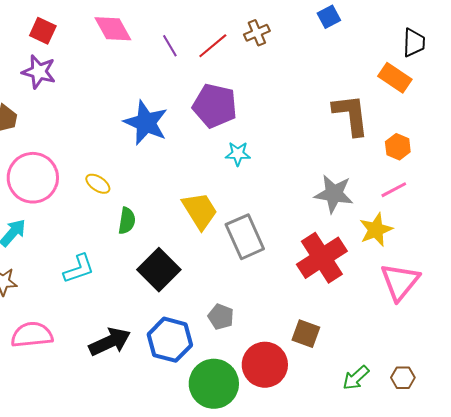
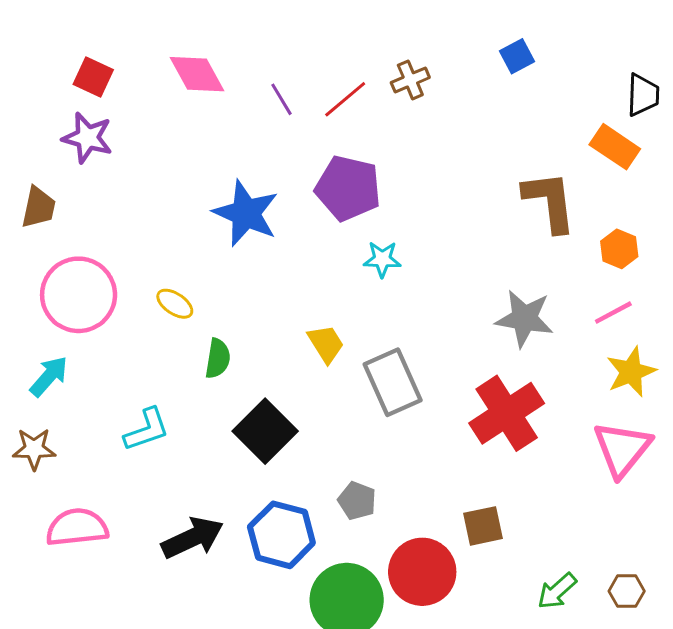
yellow trapezoid: (200, 211) -> (326, 344), size x0.7
yellow star: (376, 230) -> (631, 372), moved
brown square: (306, 334) -> (483, 526), turned -32

